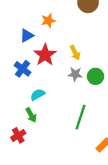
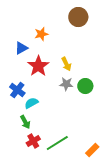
blue cross: (23, 69) -> (17, 90), moved
green line: (80, 117) -> (57, 143), moved, turned 40
red cross: (18, 135) -> (33, 141), moved

